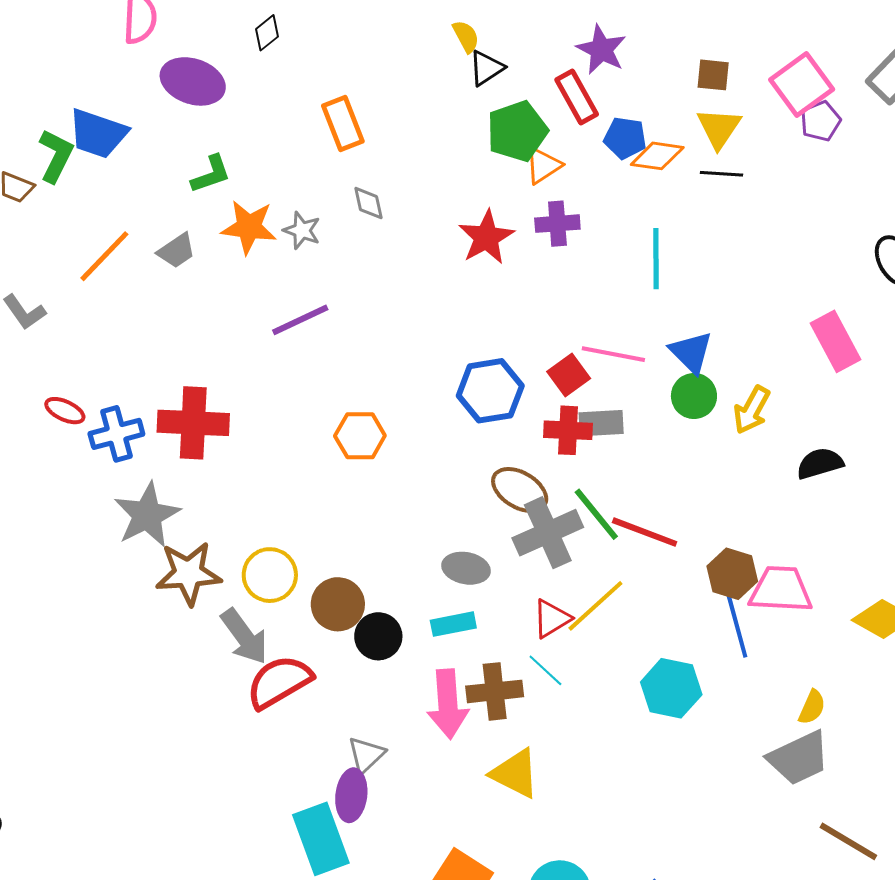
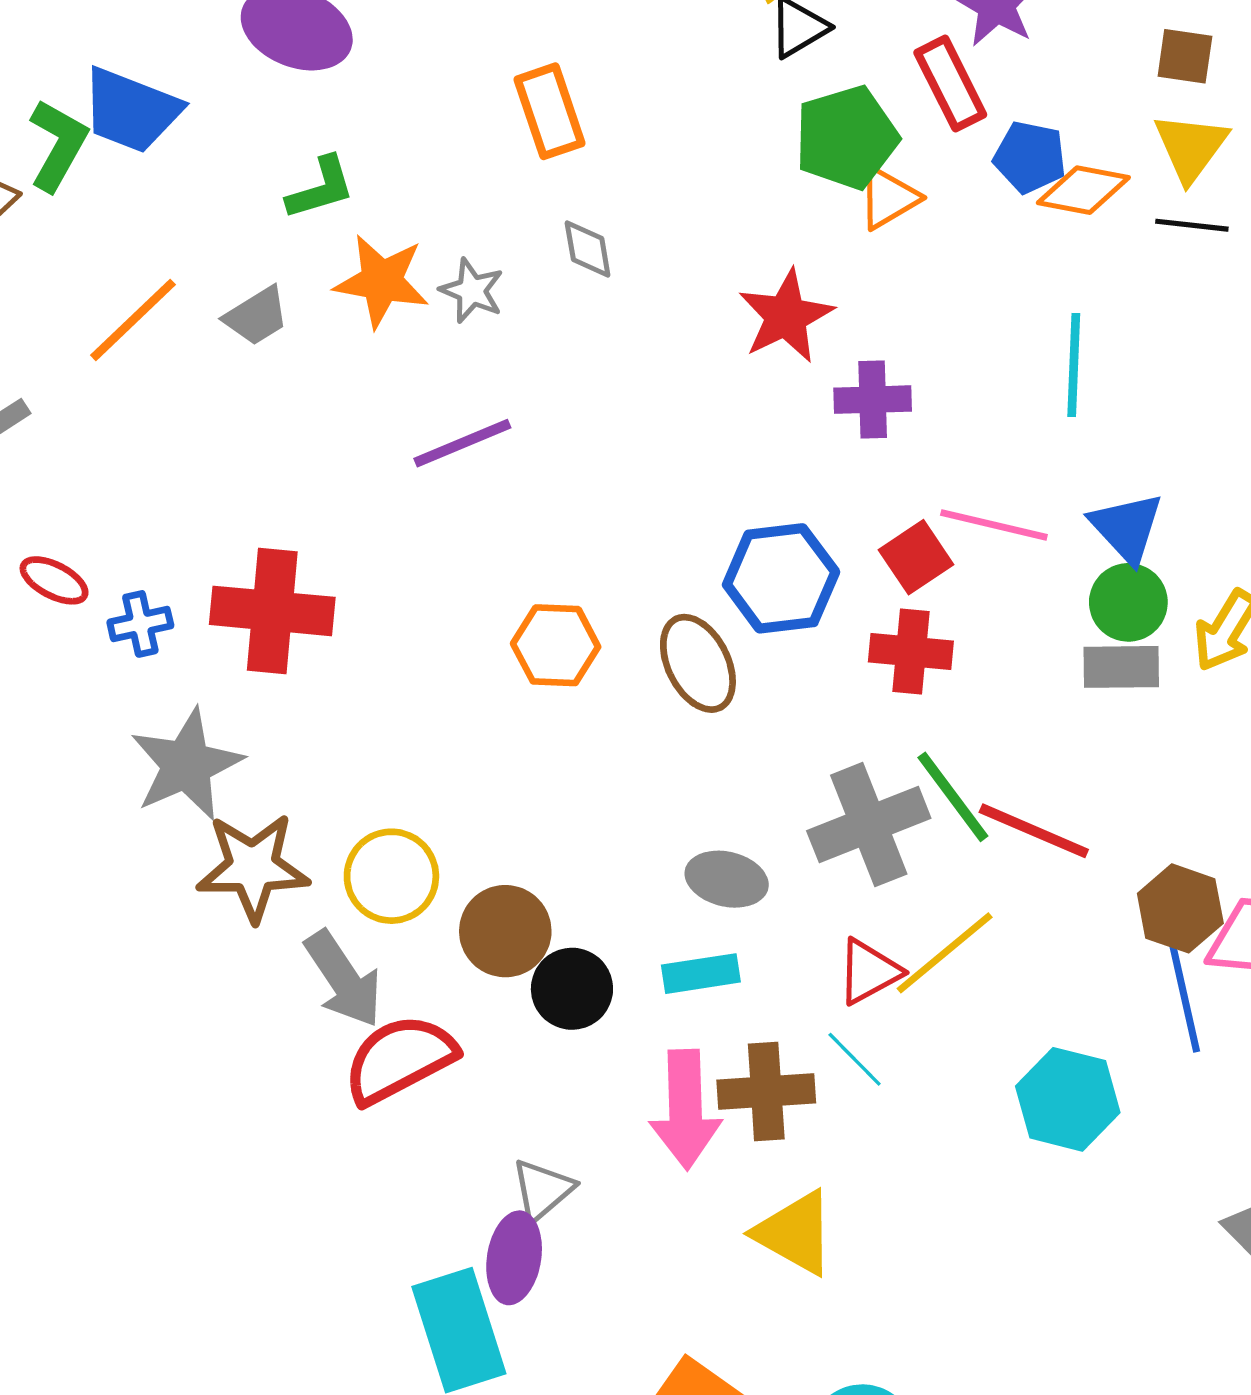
purple cross: (557, 224) -> (873, 400), moved
gray rectangle: (601, 423) -> (1121, 667), moved
blue cross: (116, 434) -> (140, 624), size x0.7
brown ellipse: (520, 490) -> (698, 663), moved, turned 30

